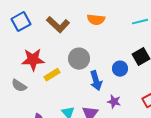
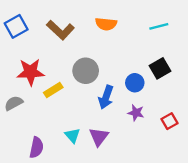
blue arrow: (96, 81) -> (106, 97), turned 36
gray semicircle: (19, 86) -> (14, 103), turned 119
purple star: (114, 102) -> (136, 113), moved

